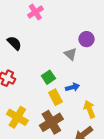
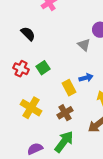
green square: (48, 77) -> (43, 68), moved
brown cross: (51, 122) -> (65, 113), size x0.7

